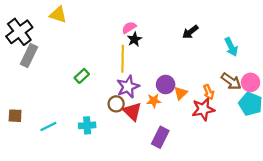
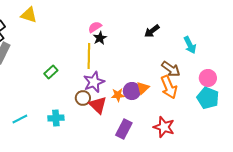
brown arrow: (231, 81) -> (171, 69), moved
purple circle: (166, 85) -> (132, 91), moved
orange arrow: (209, 92) -> (169, 87), size x1.6
red star: (203, 109) -> (164, 127), moved, turned 30

